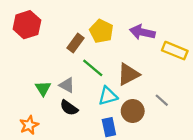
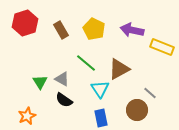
brown rectangle: (75, 43) -> (61, 30), moved, turned -66
cyan triangle: (108, 96) -> (100, 89), turned -48
brown circle: (133, 111) -> (137, 110), moved

